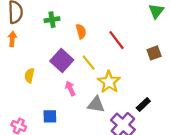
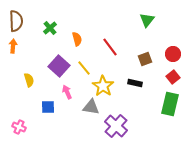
green cross: (52, 20) -> (50, 28), turned -32
yellow semicircle: (29, 75) -> (29, 80), turned 152
black rectangle: (143, 104) -> (135, 83), moved, turned 56
blue square: (50, 116) -> (48, 107), moved

